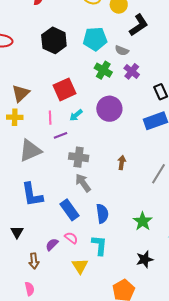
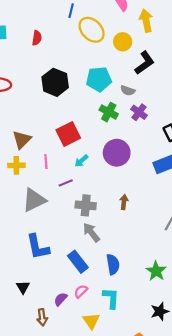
pink line: (50, 118) -> (46, 161), moved
brown arrow: (122, 163) -> (124, 202), moved
pink semicircle: (71, 238) -> (81, 291), turned -80

